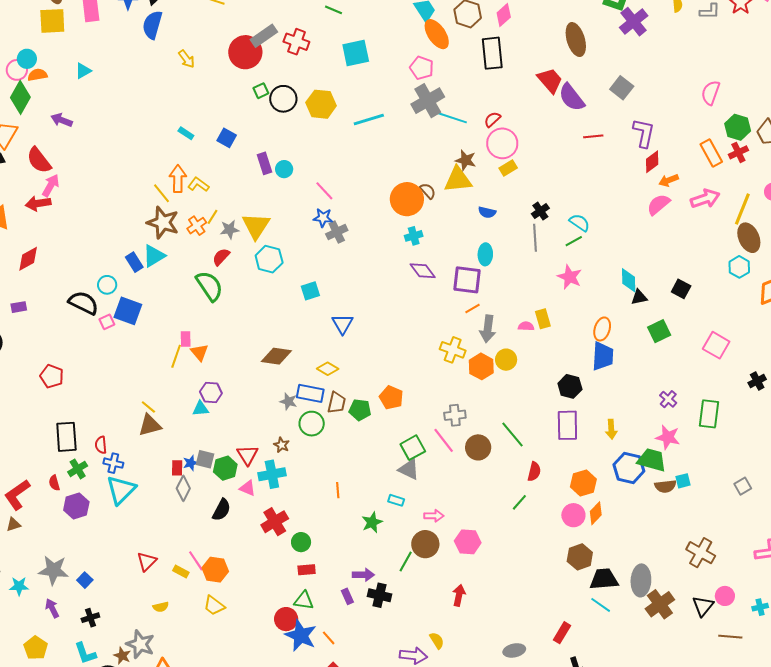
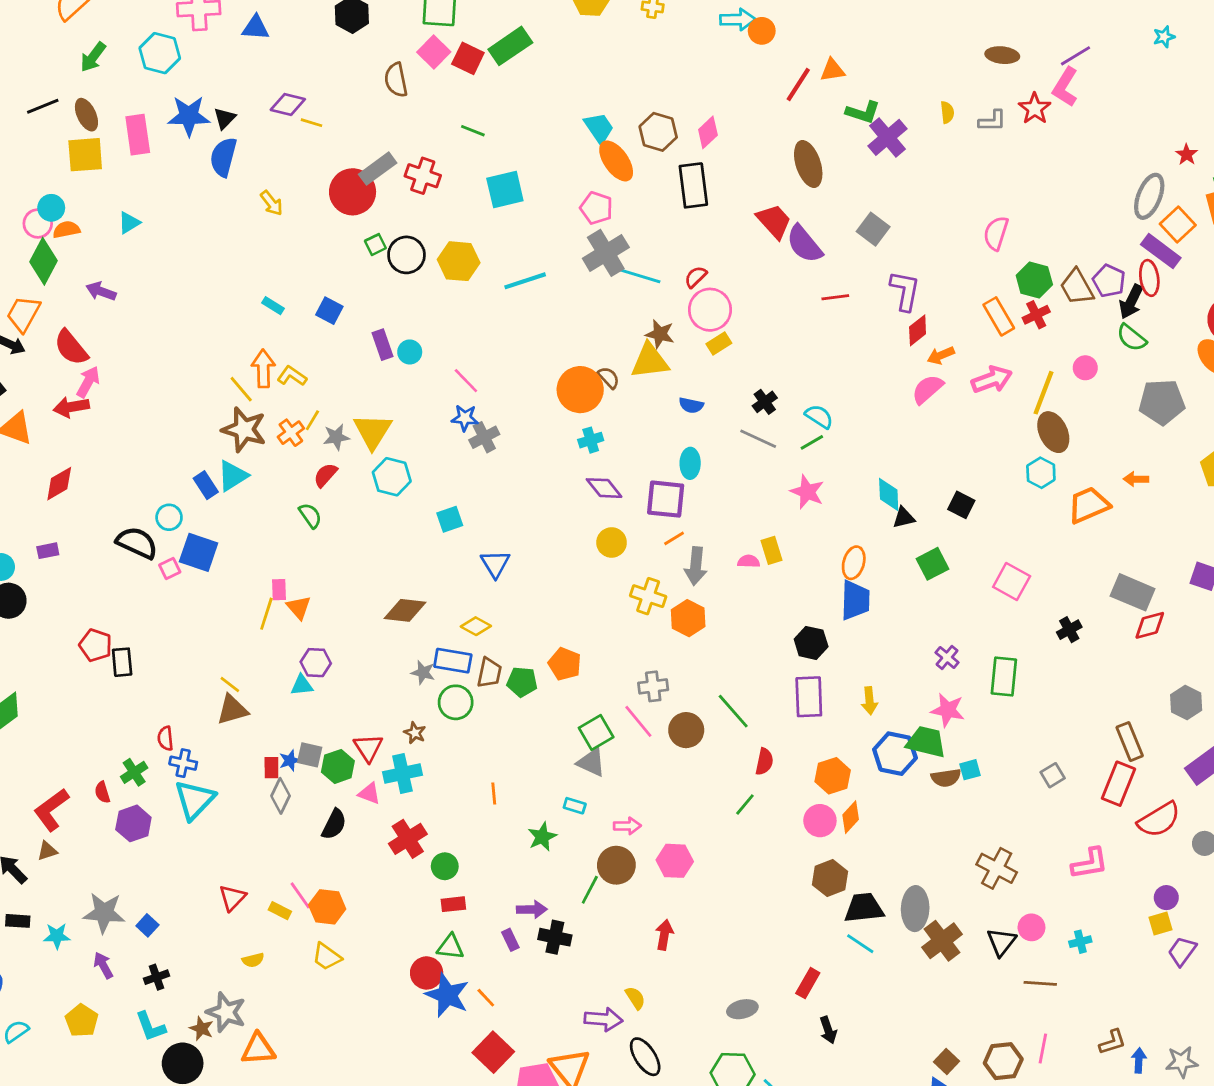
gray line: (535, 238) -> (758, 439), turned -60
green semicircle: (209, 286) -> (310, 516), size x0.6
yellow circle: (506, 360) -> (612, 542), moved
black rectangle: (66, 437) -> (122, 662), moved, size x0.7

